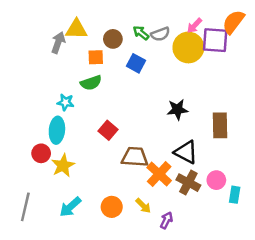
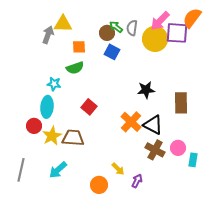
pink arrow: (194, 26) -> (160, 21), size x1.5
gray semicircle: (160, 34) -> (132, 28), turned 119
brown circle: (113, 39) -> (107, 33), moved
brown trapezoid: (135, 157) -> (73, 138), moved
orange cross: (159, 174) -> (131, 122), moved
orange circle: (112, 207) -> (99, 185), moved

